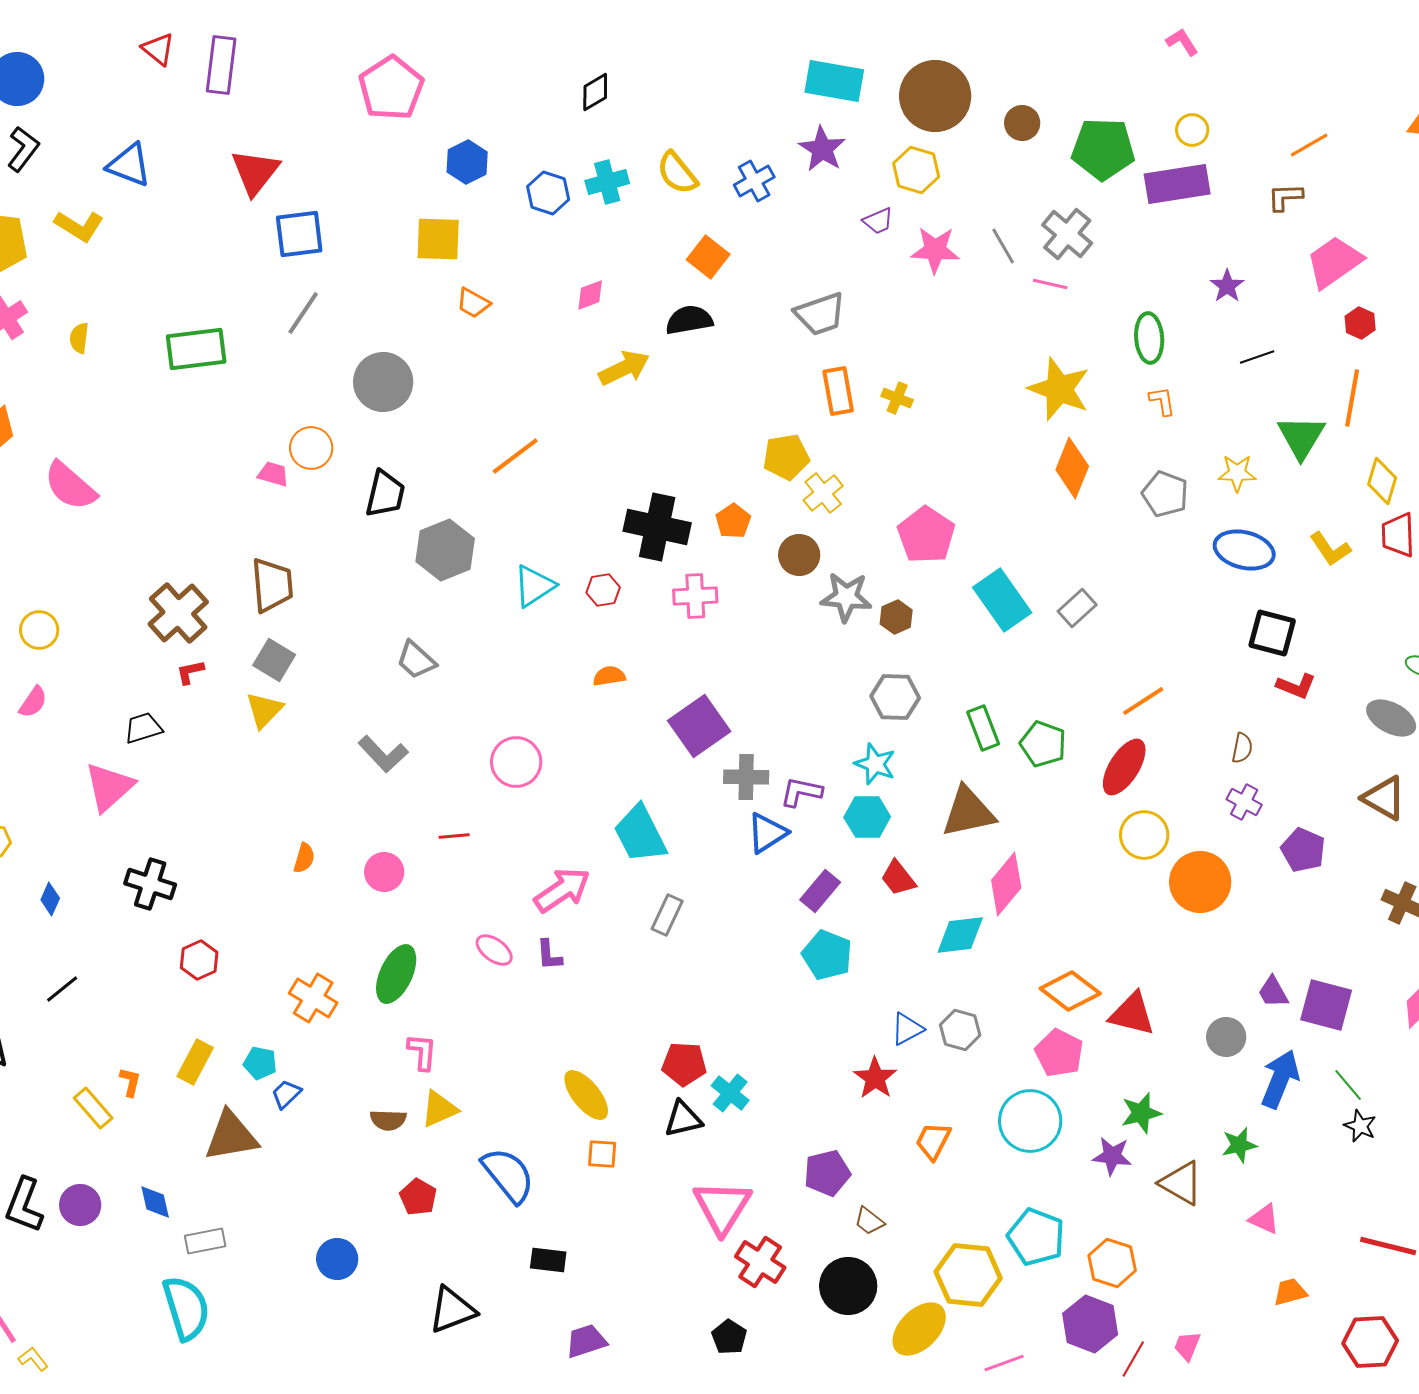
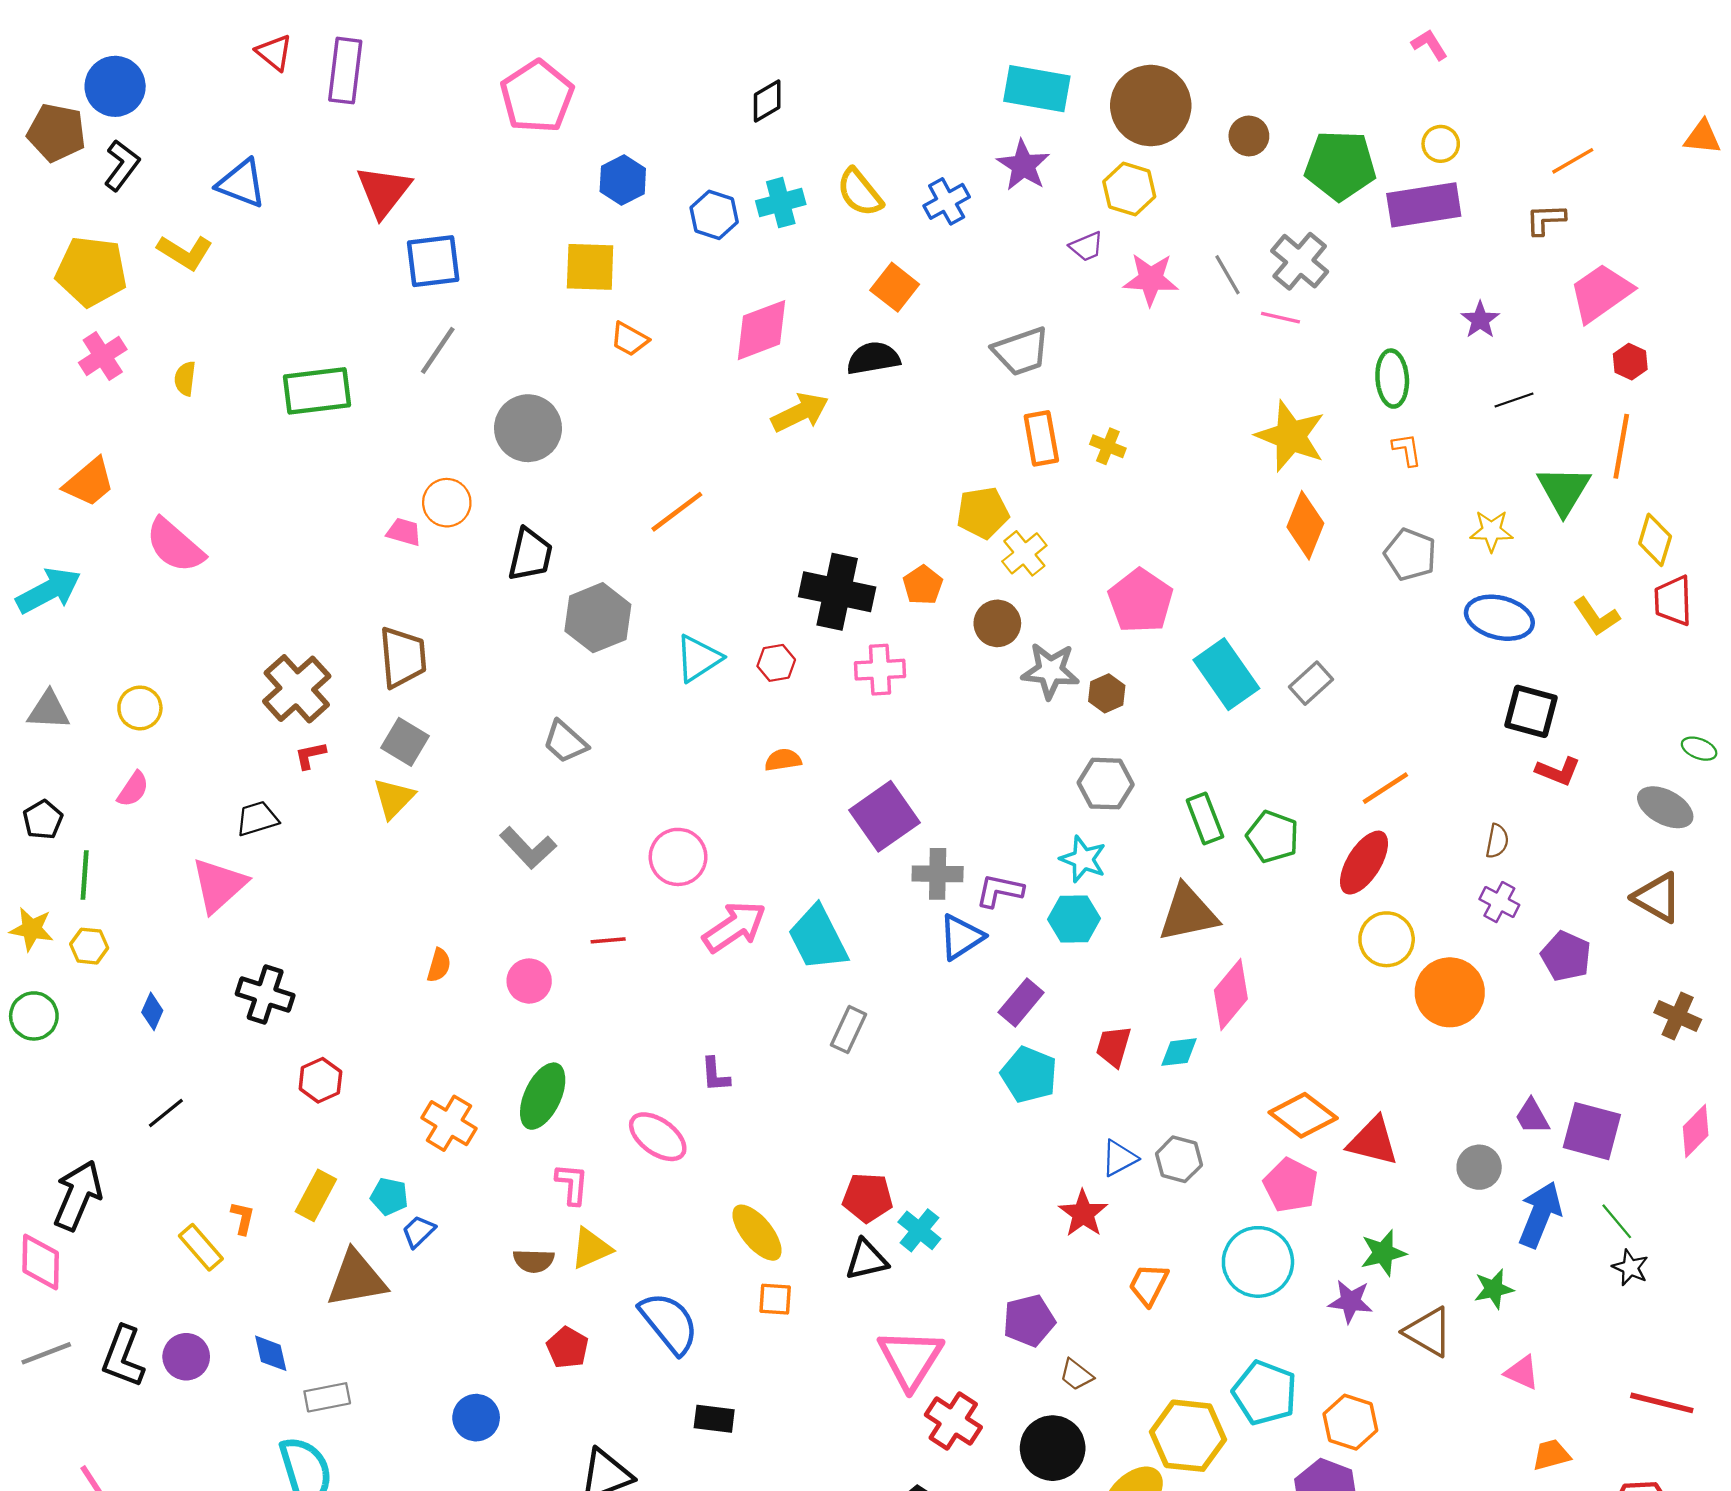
pink diamond: (590, 295) -> (762, 330), size x1.8
red trapezoid: (898, 878) -> (1114, 1046), moved, turned 54
pink arrow: (562, 890) -> (734, 927), moved
cyan diamond: (960, 935) -> (1179, 1052), size x0.7
pink ellipse: (494, 950) -> (658, 1137), moved, size x1.4

